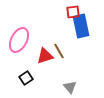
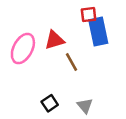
red triangle: (45, 56) -> (54, 40), moved
black square: (26, 78) -> (50, 103), moved

